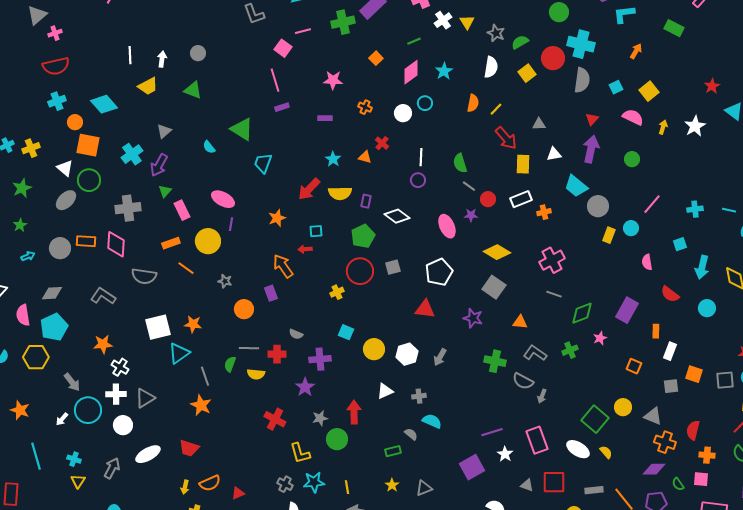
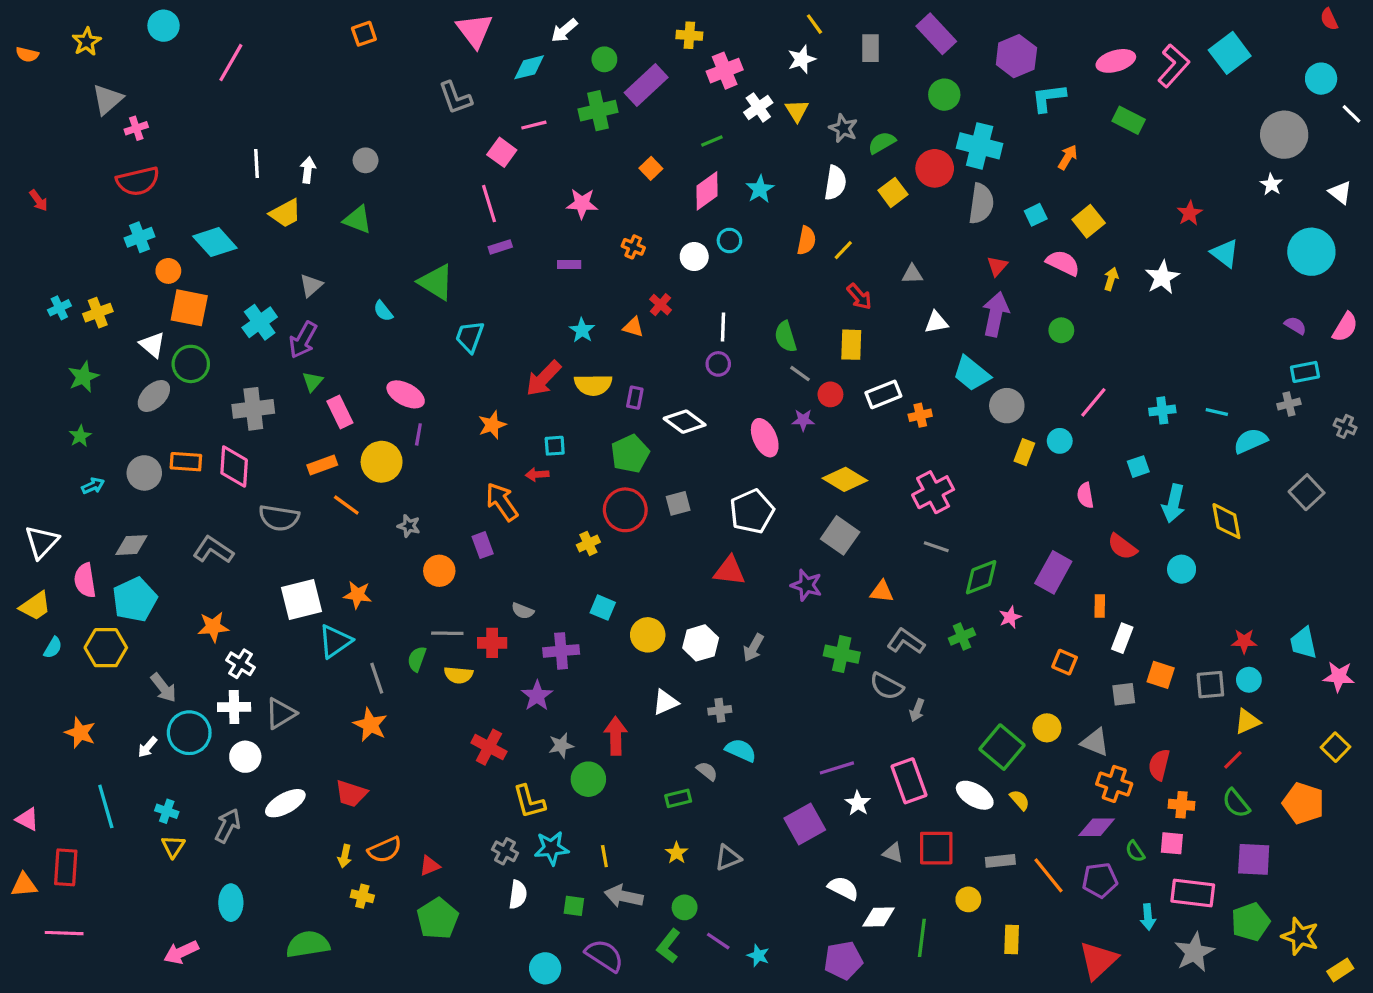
red arrow: (506, 138) -> (859, 297), size x0.7
yellow rectangle: (523, 164) -> (851, 345), moved

